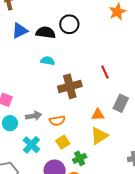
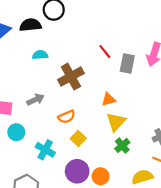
gray rectangle: (121, 103) -> (127, 63), moved
gray arrow: (34, 116) -> (35, 100), moved
green cross: (80, 158) -> (122, 145), moved

